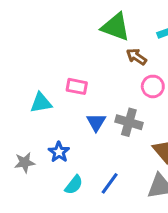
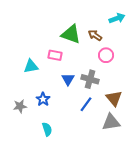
green triangle: (116, 27) -> (71, 34), moved
blue line: (110, 183) -> (86, 104), moved
cyan semicircle: (74, 185) -> (47, 129), moved, turned -56

